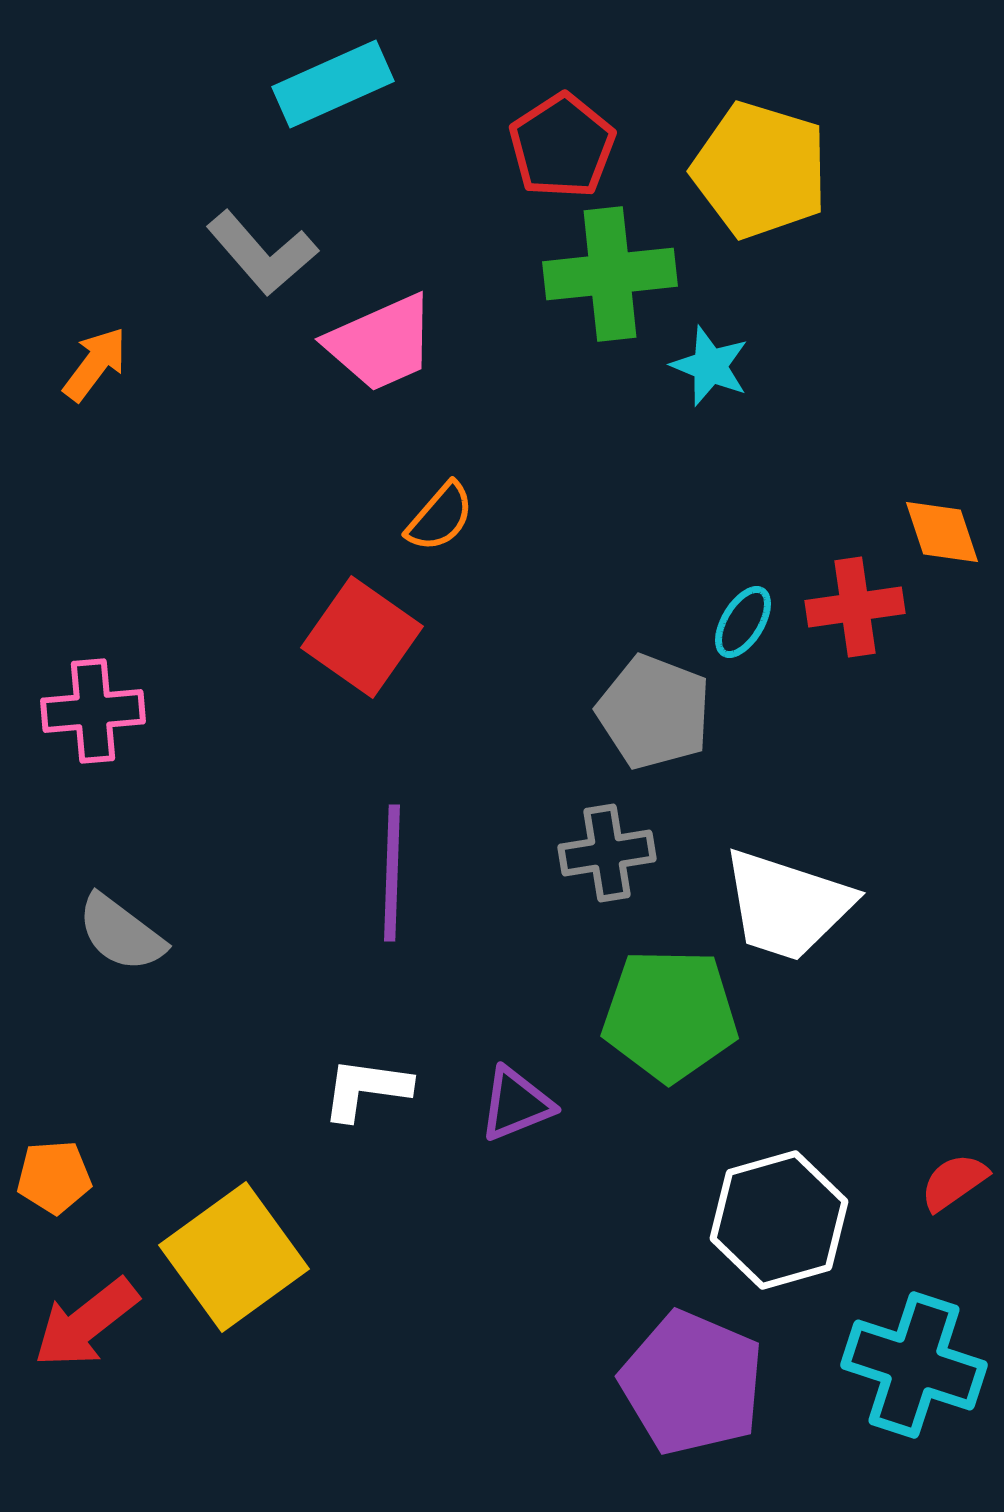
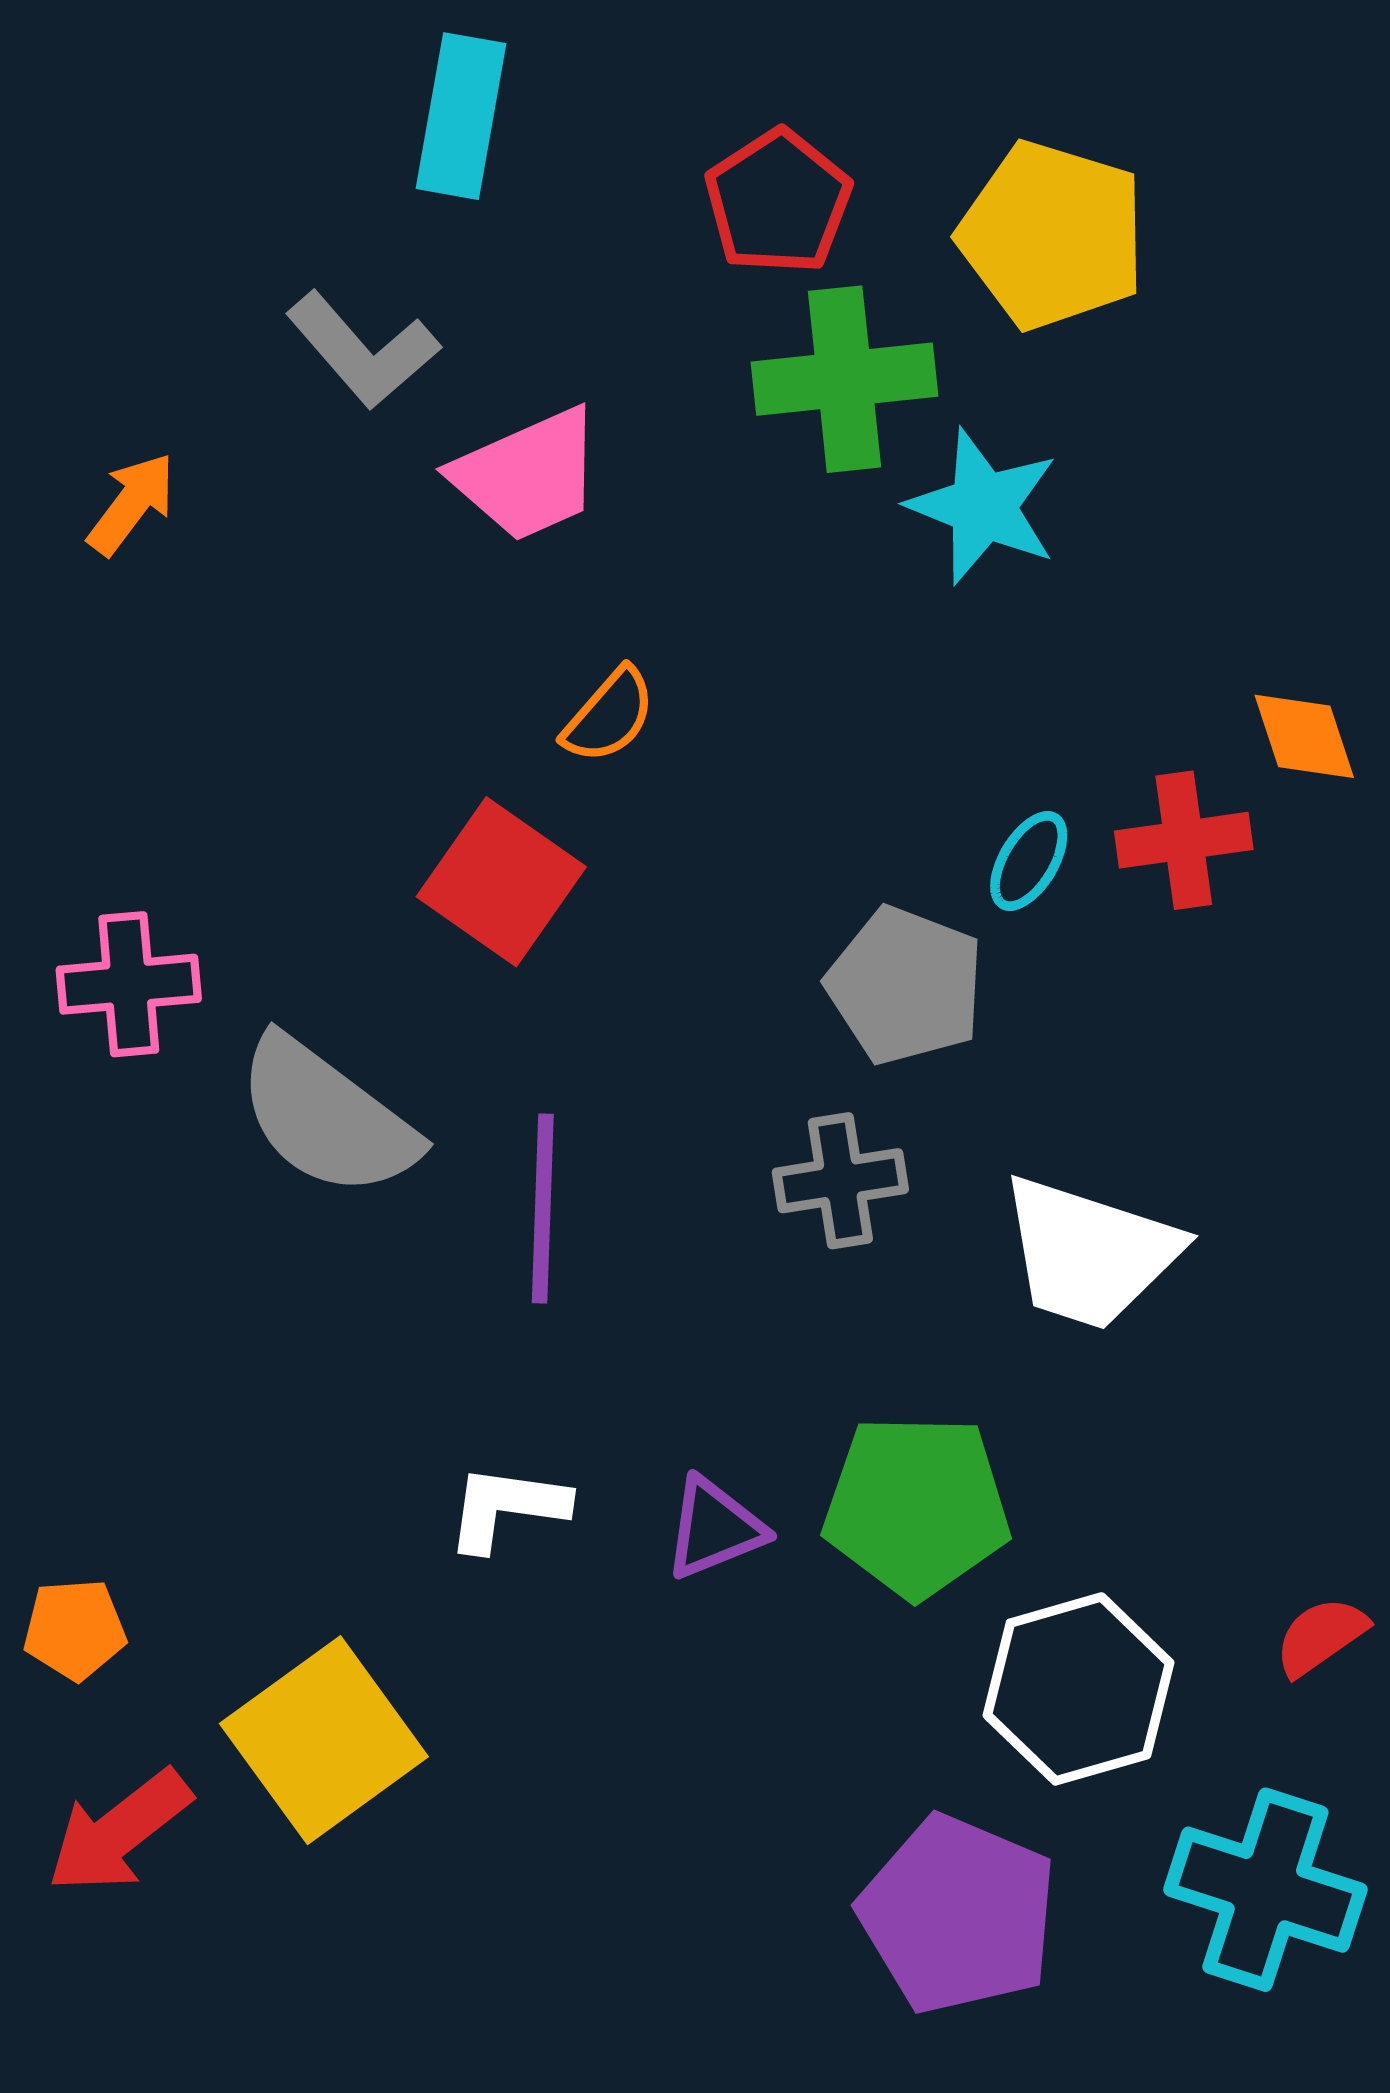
cyan rectangle: (333, 84) -> (461, 116), turned -56
cyan star: (710, 366) -> (983, 507), size x1.4
gray semicircle: (121, 933) -> (327, 1117), moved, size x1.5
green pentagon: (670, 1015) -> (917, 1506), moved

